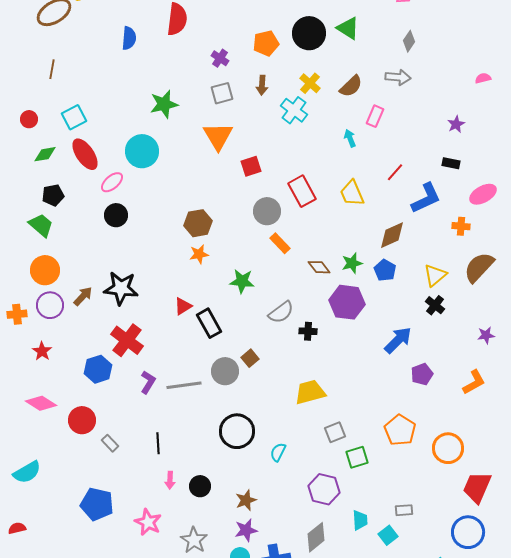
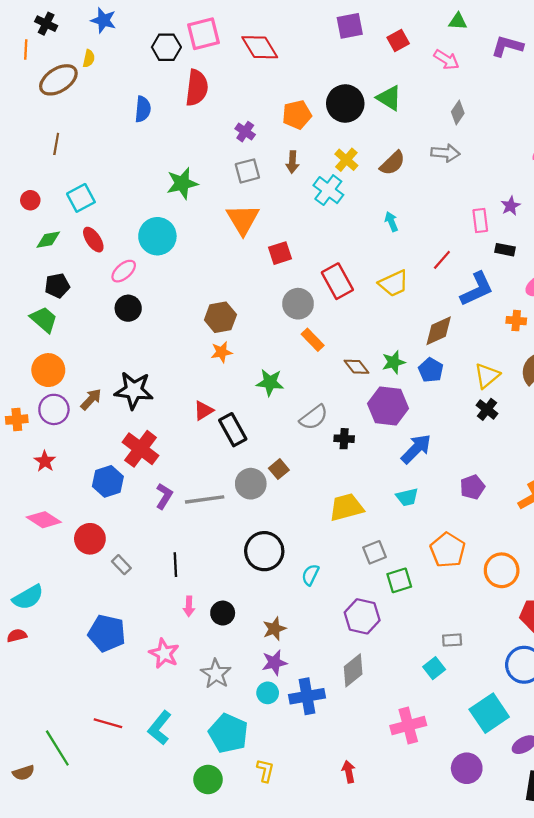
pink rectangle: (375, 116) -> (480, 220), moved, turned -30
red ellipse: (85, 154) -> (93, 240), size x0.7
yellow trapezoid: (352, 193) -> (394, 283), turned -92
blue arrow: (398, 340) -> (416, 449), moved
cyan trapezoid: (360, 520) -> (407, 497), moved, turned 80
red semicircle: (17, 528) -> (17, 636), moved

